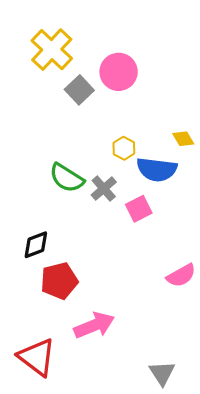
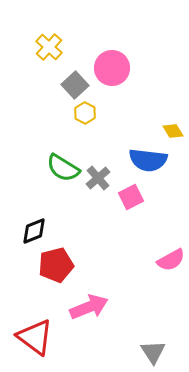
yellow cross: (52, 50) -> (49, 47), size x0.7
yellow hexagon: (124, 148) -> (85, 113), moved

